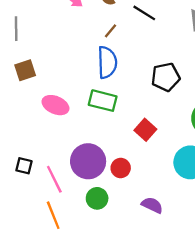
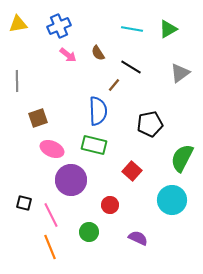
brown line: (111, 31) -> (114, 85), moved
brown square: (25, 70) -> (38, 118), moved
purple circle: (88, 161) -> (71, 180), moved

